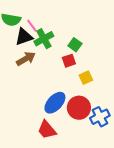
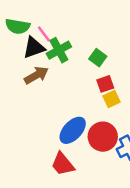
red square: (69, 61) -> (105, 84), moved

